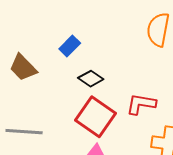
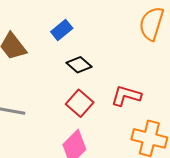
red square: (96, 117) -> (80, 103), size x0.7

